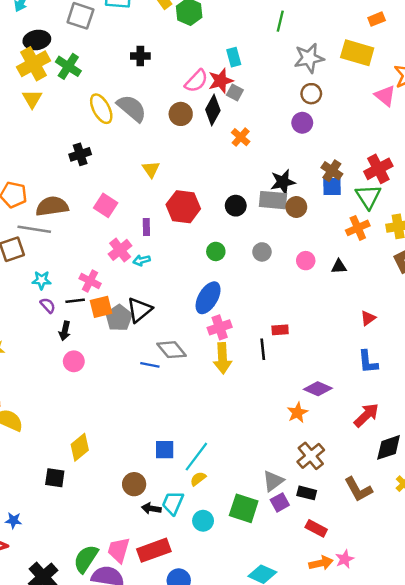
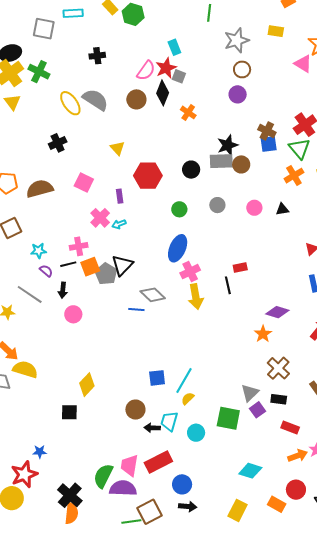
yellow rectangle: (357, 53) -> (276, 31), size x0.6
gray line: (34, 229) -> (30, 294), moved, turned 32
pink cross: (90, 281) -> (79, 246), turned -30

